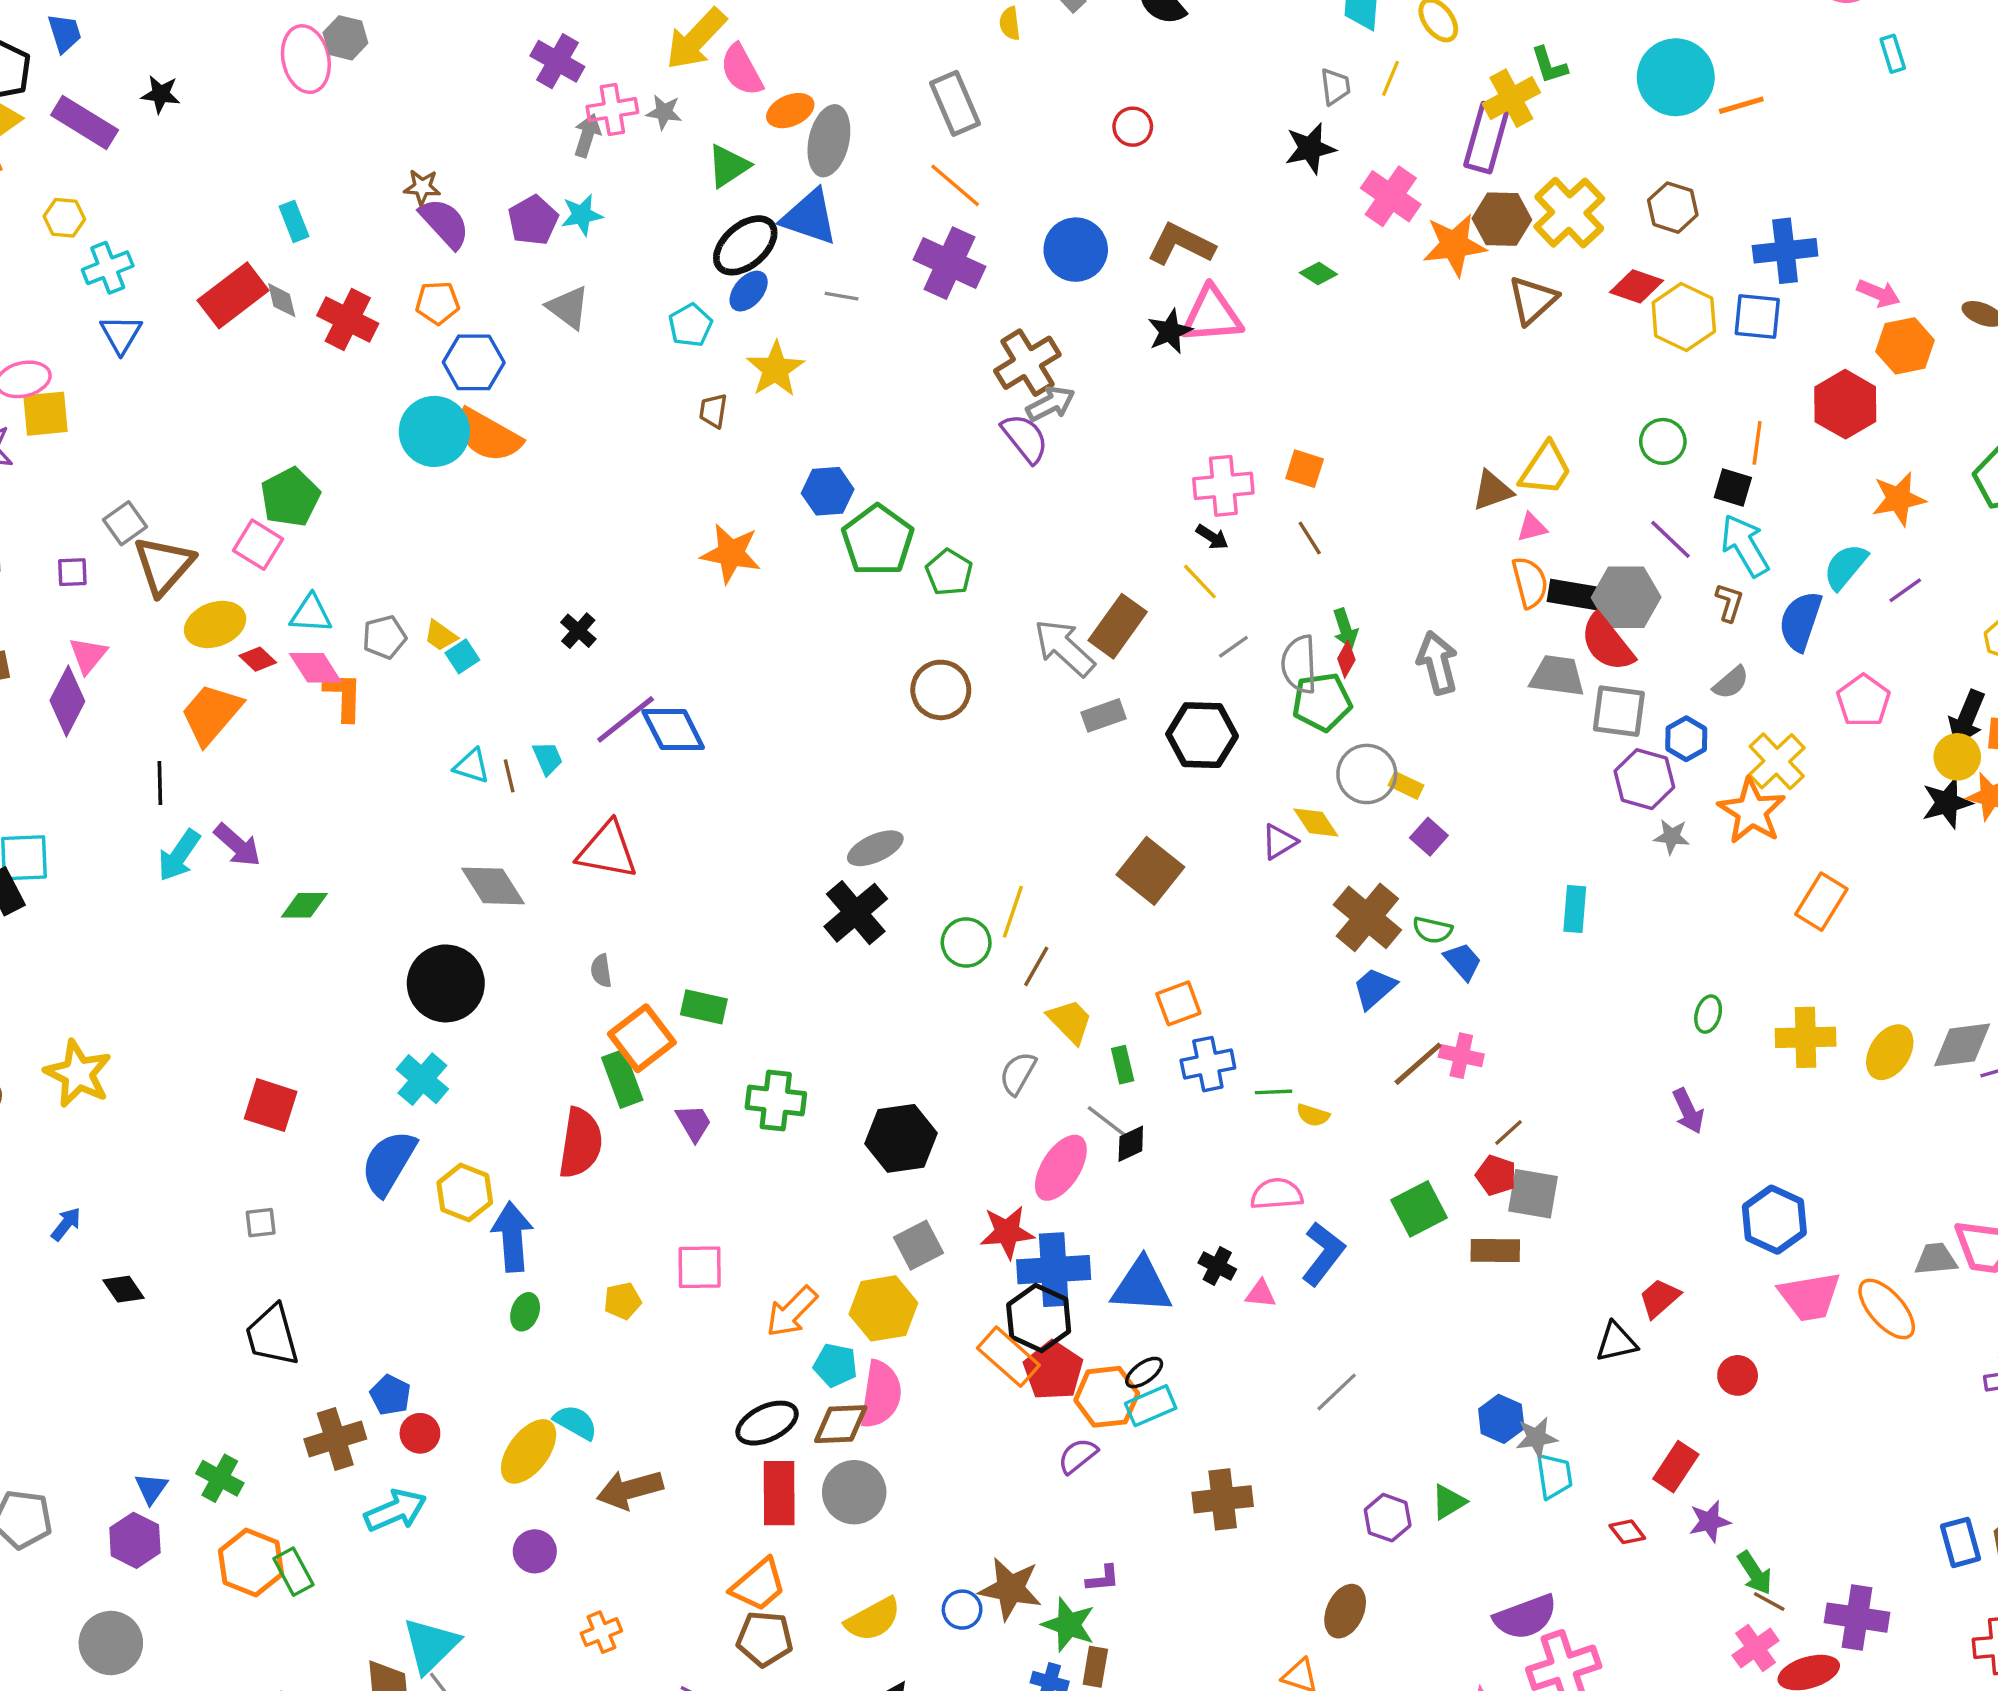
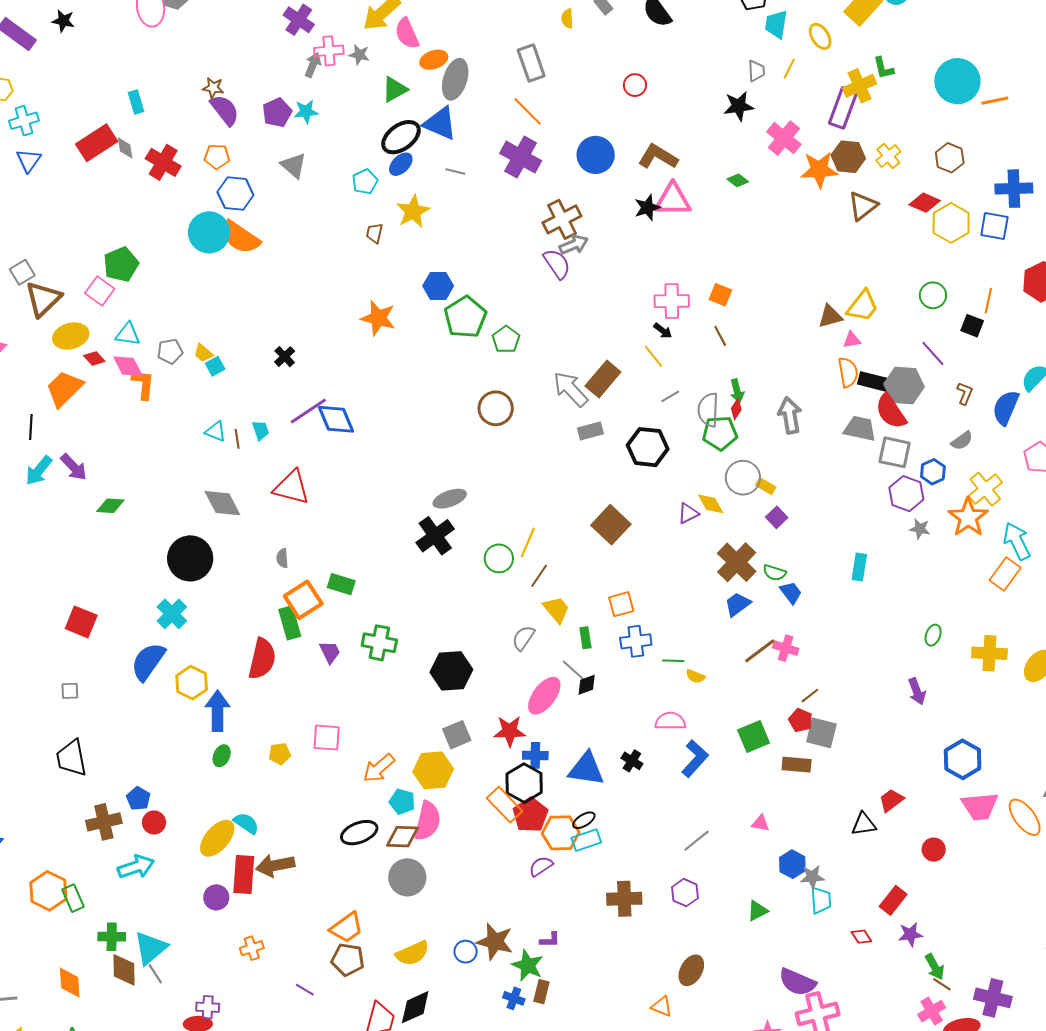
yellow cross: (1569, 213) -> (888, 156), size x0.6
cyan arrow: (1745, 546) -> (1017, 541), moved
blue cross: (1054, 1270) -> (535, 755), size x0.6
pink triangle: (1261, 1294) -> (760, 823), moved
green cross: (220, 1478) -> (112, 937), moved, turned -32
red rectangle: (779, 1493) -> (244, 875), moved
purple hexagon: (1388, 1518) -> (685, 893), moved
purple semicircle: (1525, 1617) -> (797, 982), turned 39

